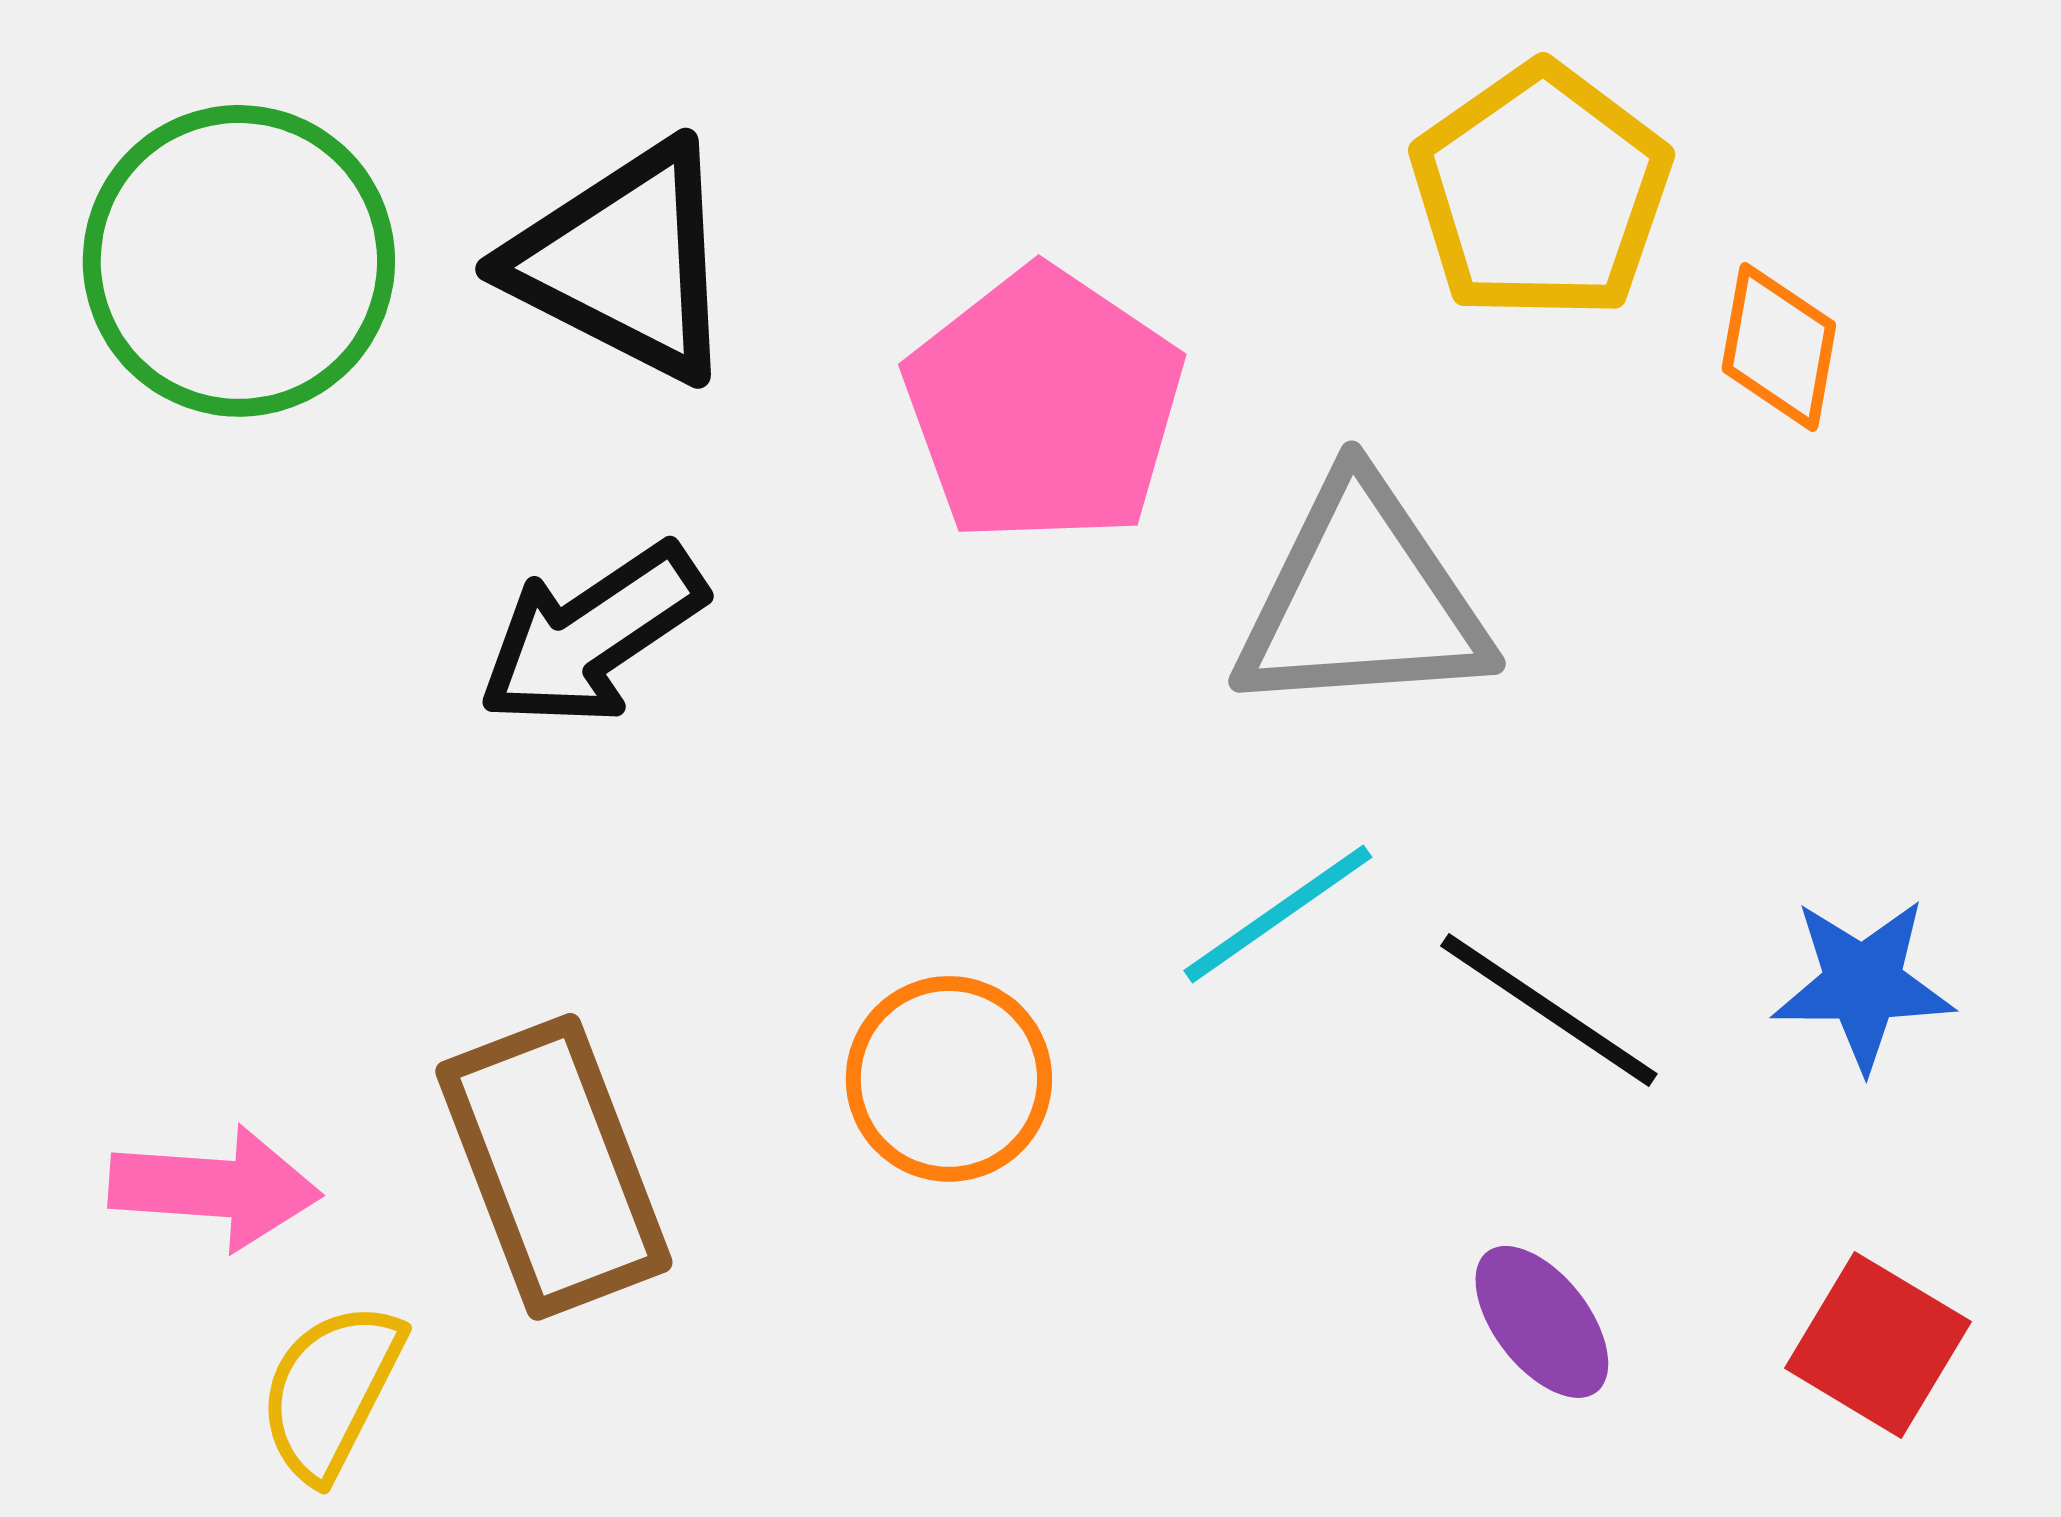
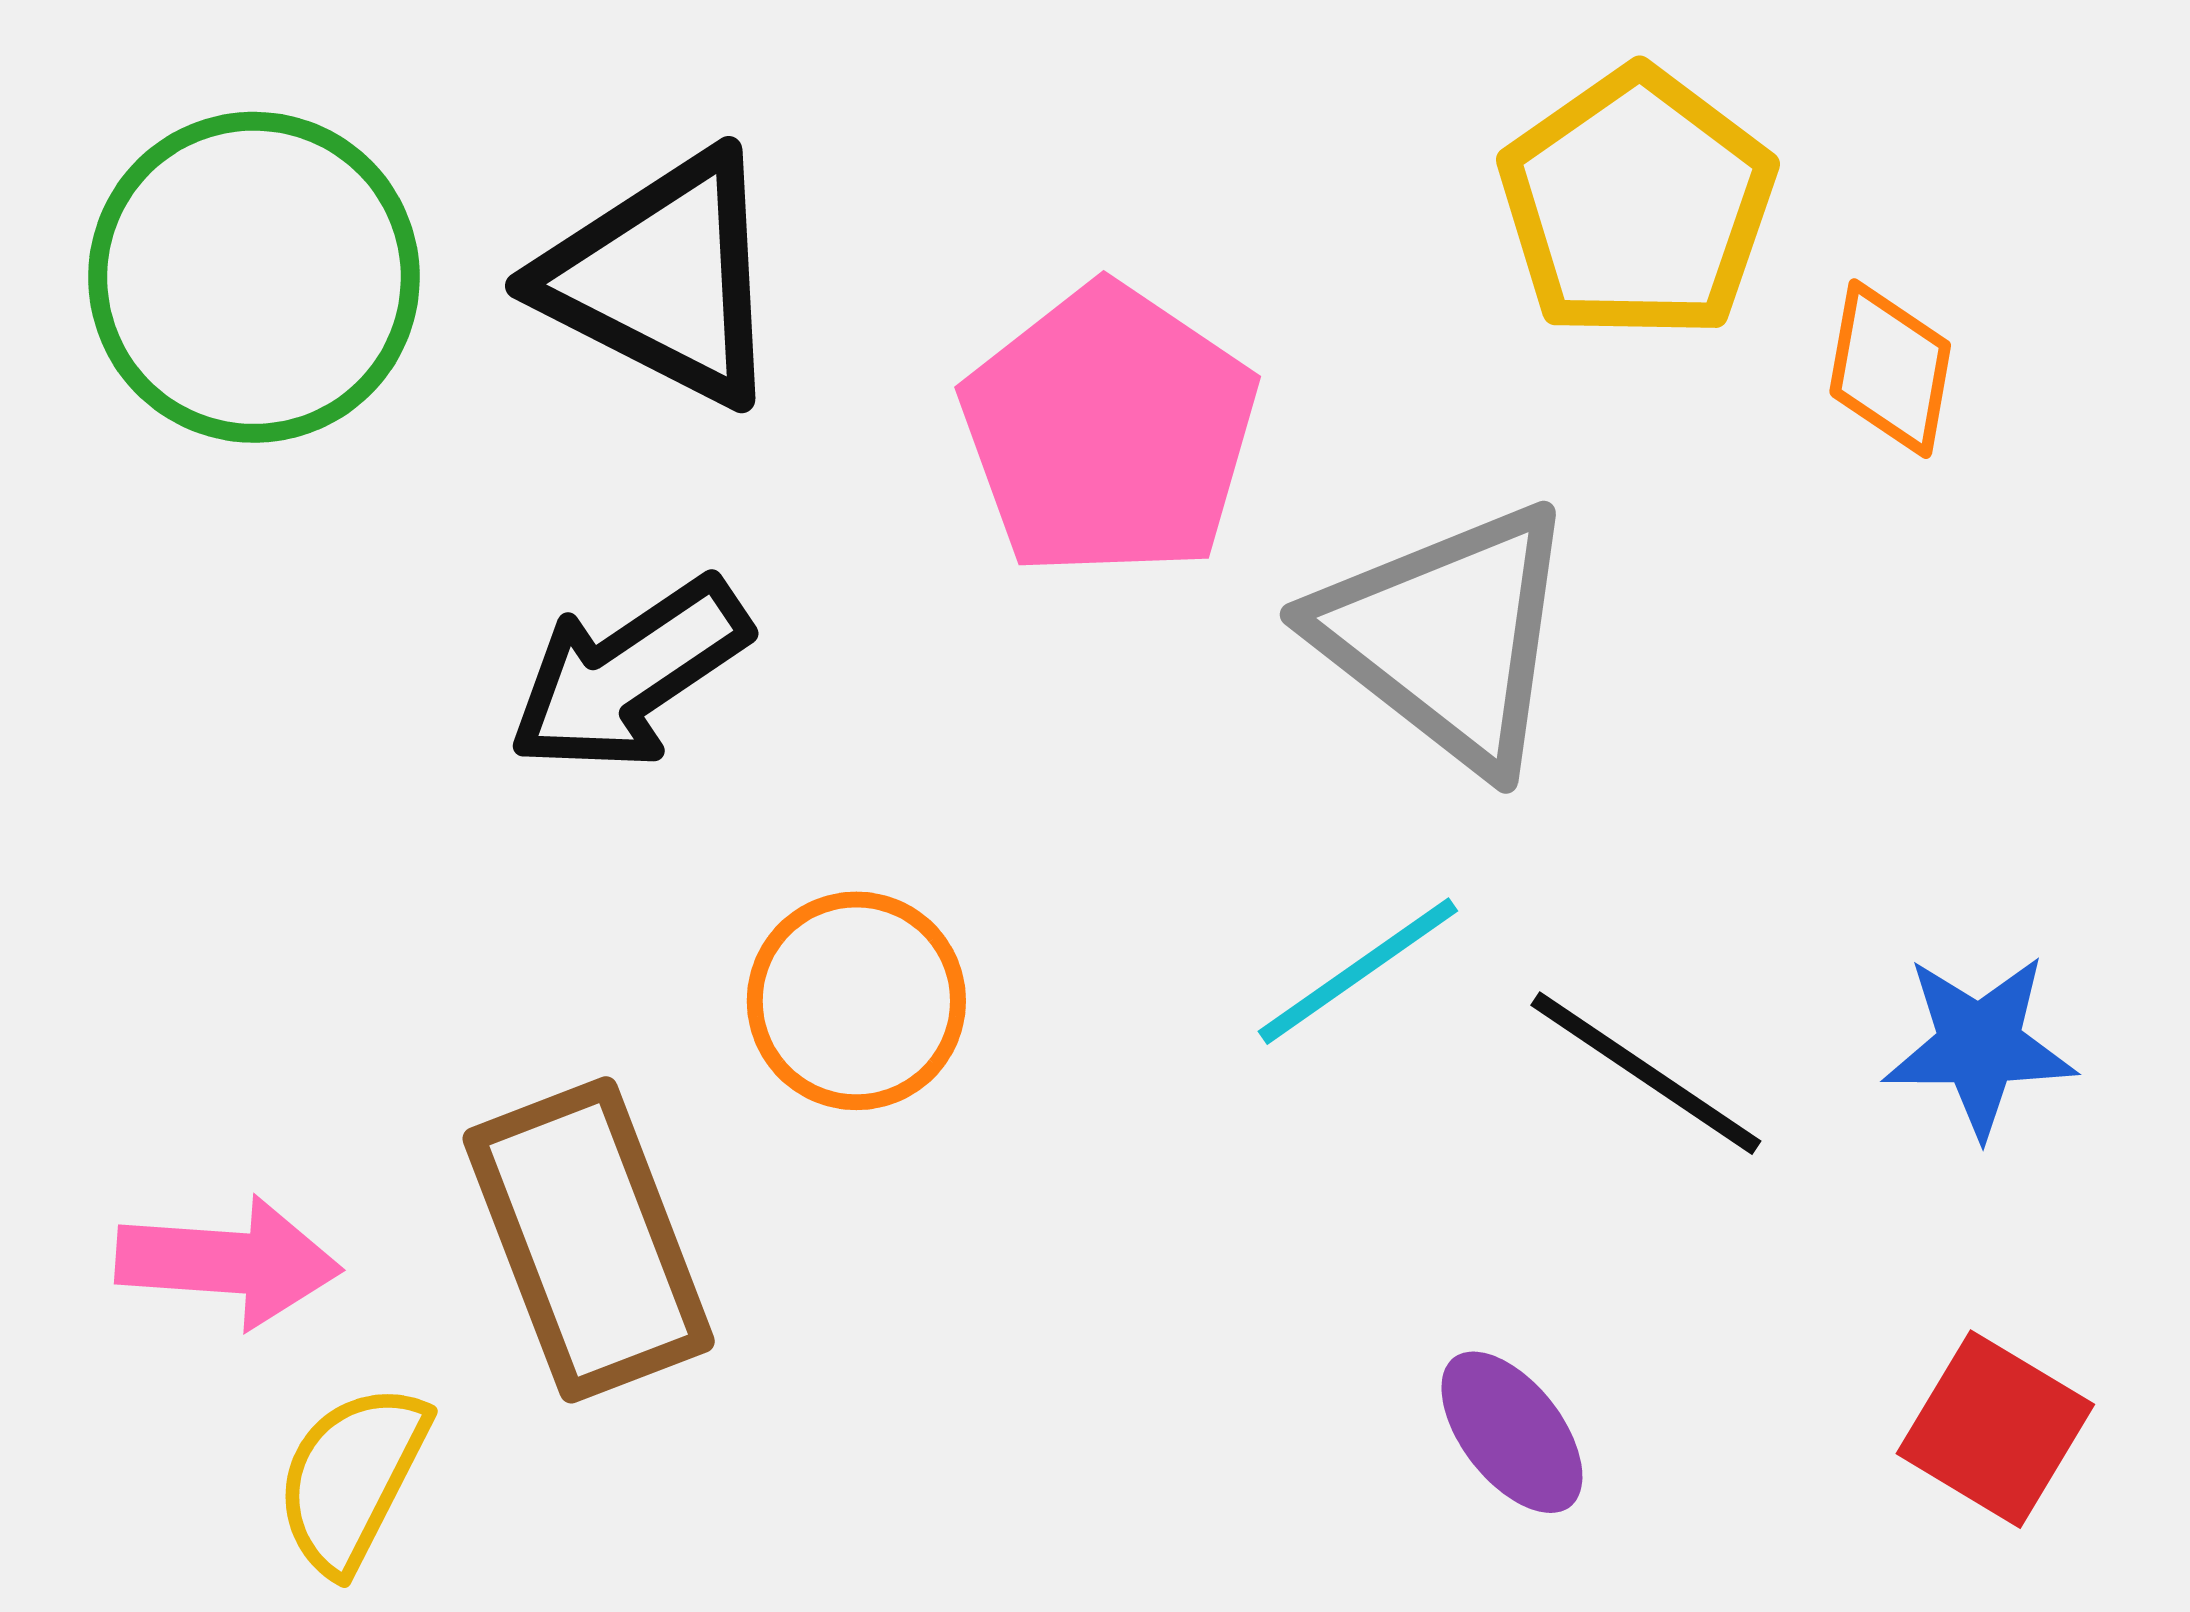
gray triangle: (1362, 599) -> (1447, 636), turned 42
orange circle: (949, 1079) -> (856, 1001), moved
purple ellipse: (1542, 1322) -> (1512, 1432), moved

